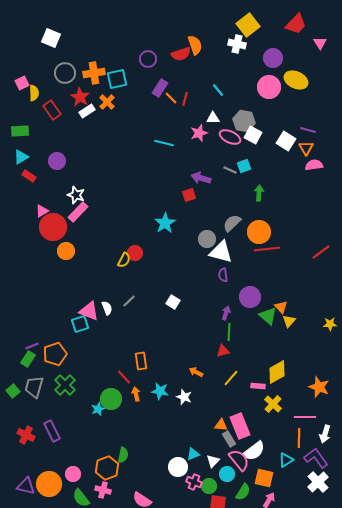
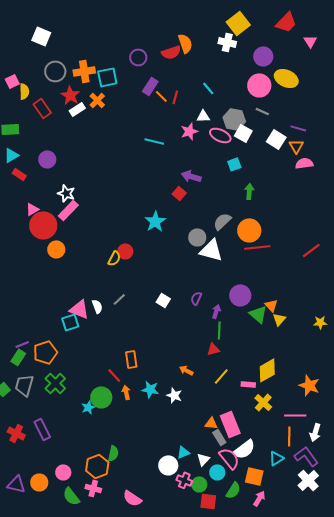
gray line: (230, 170) -> (262, 111), moved
red square: (189, 195) -> (179, 193), turned -32
purple semicircle: (223, 275) -> (196, 298), moved, turned 32
orange circle: (49, 484) -> (39, 482), size x0.7

